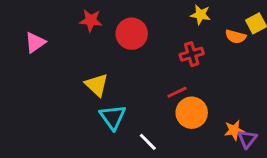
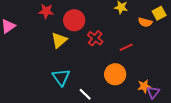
red cross: (192, 54) -> (95, 38), moved, turned -35
yellow triangle: (97, 85) -> (59, 40), moved, turned 36
red line: (177, 92) -> (126, 47), moved

